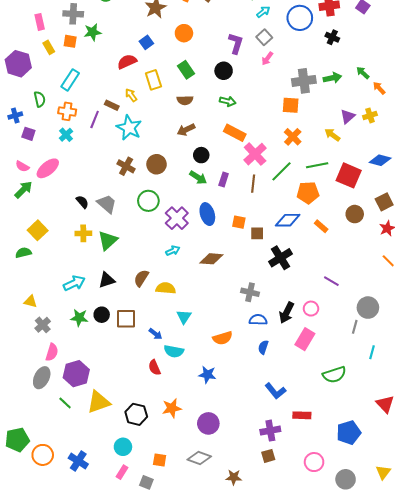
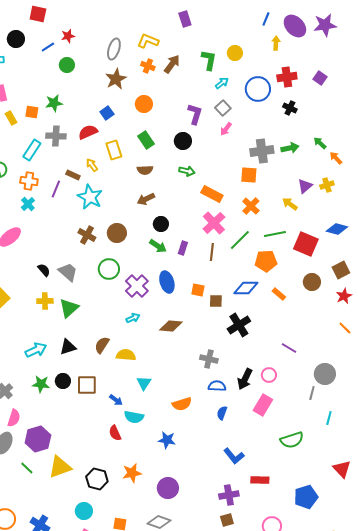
gray cross: (73, 14) -> (56, 136), moved
orange rectangle: (235, 133) -> (212, 194), moved

